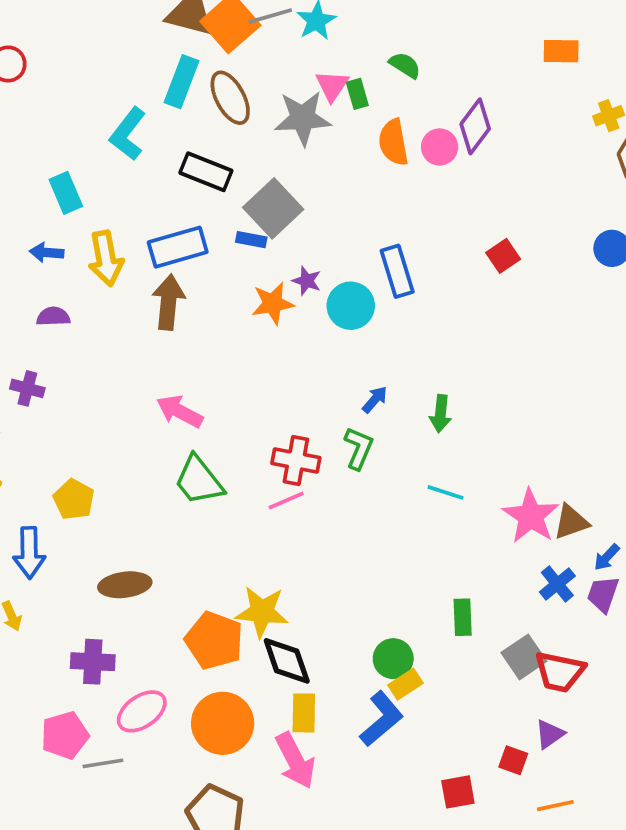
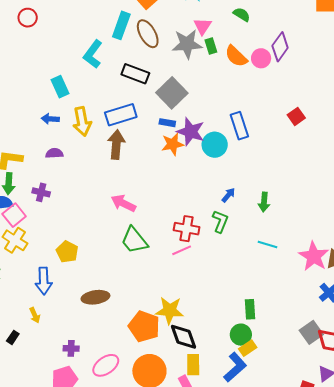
green rectangle: (357, 94) -> (211, 46), moved
orange semicircle: (393, 142) -> (236, 56), turned -35
blue rectangle: (251, 240) -> (167, 123), moved
purple star: (307, 281) -> (191, 132), size x1.8
green rectangle: (463, 617) -> (250, 309), moved
purple cross: (93, 662) -> (71, 348), moved, size x0.7

